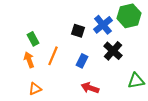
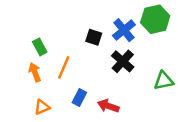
black cross: (113, 51) -> (123, 61), moved
blue rectangle: (82, 61) -> (79, 97), moved
green triangle: (136, 81) -> (164, 81), moved

